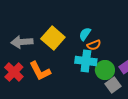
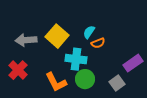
cyan cross: (86, 61) -> (76, 59), moved
green circle: (105, 70) -> (85, 79), moved
orange L-shape: (40, 71) -> (56, 82), moved

